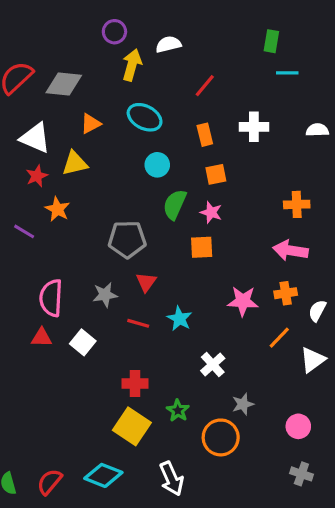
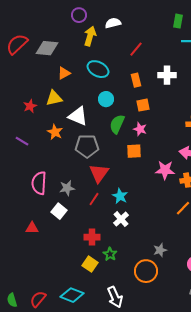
white triangle: (35, 138) -> (78, 116), moved
orange star: (57, 209) -> (55, 132), moved
red triangle: (146, 282) -> (99, 173), size x1.5
gray star: (105, 295) -> (67, 188), moved
pink star: (243, 301) -> (165, 170), moved
red line: (138, 323) -> (94, 199), turned -72
red triangle: (42, 338) -> (32, 228), moved
white cross: (213, 365) -> (121, 219), moved
green star: (178, 410) -> (110, 254), moved
yellow square: (132, 426) -> (90, 264), size x0.7

